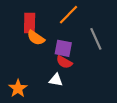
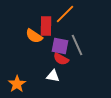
red rectangle: (30, 23) -> (46, 26), moved
gray line: (96, 39) -> (77, 45), moved

